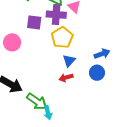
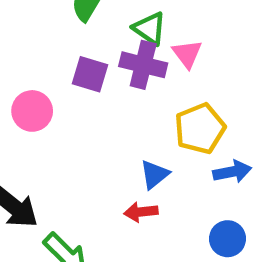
yellow pentagon: (62, 38) -> (200, 129), moved
blue circle: (97, 73) -> (228, 239), moved

